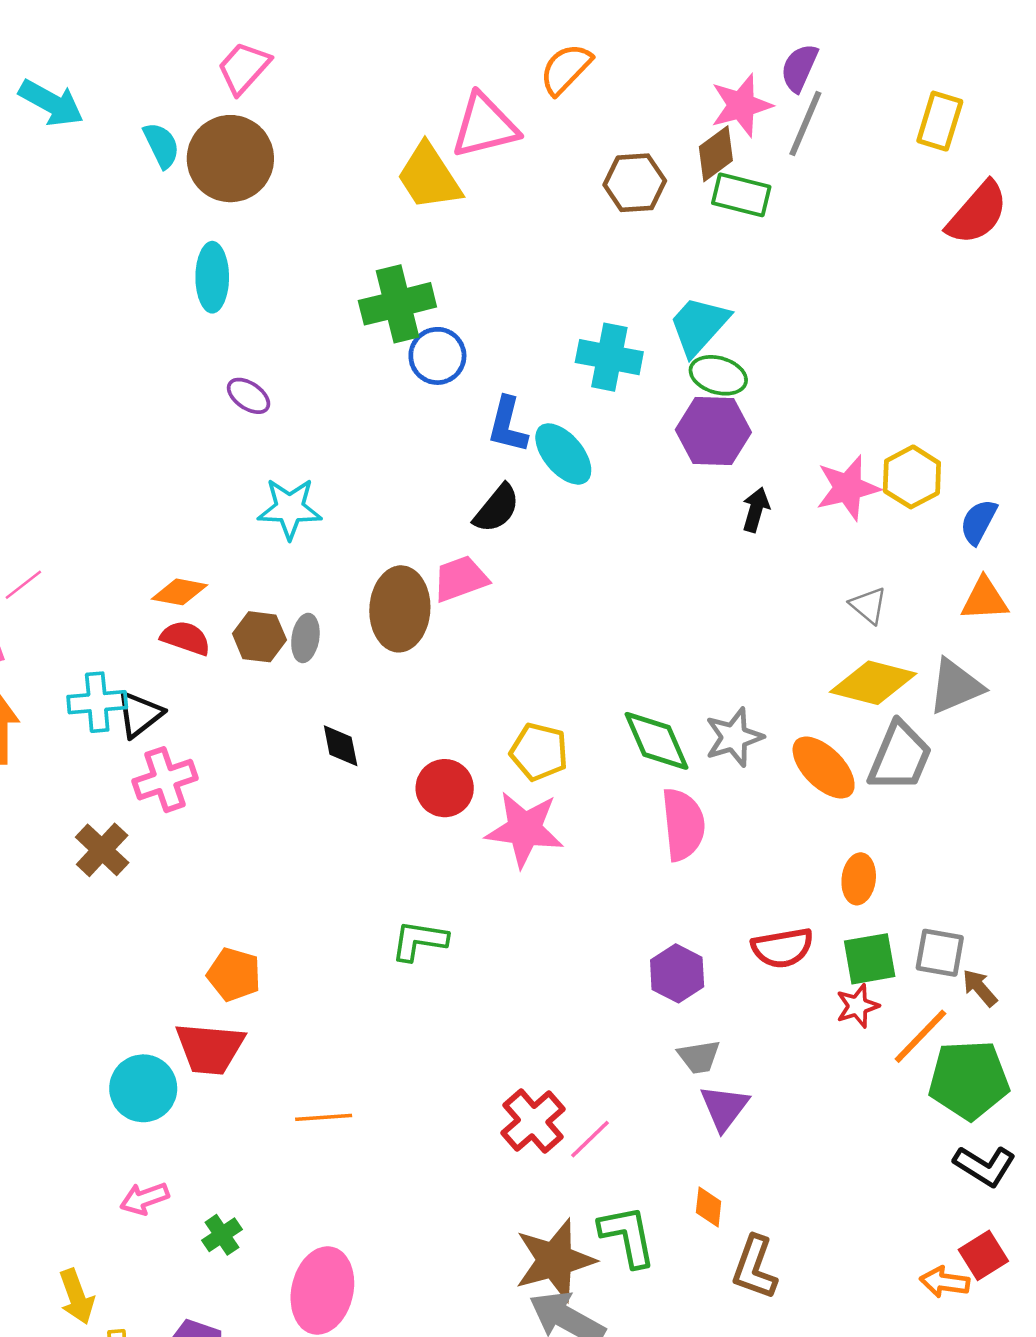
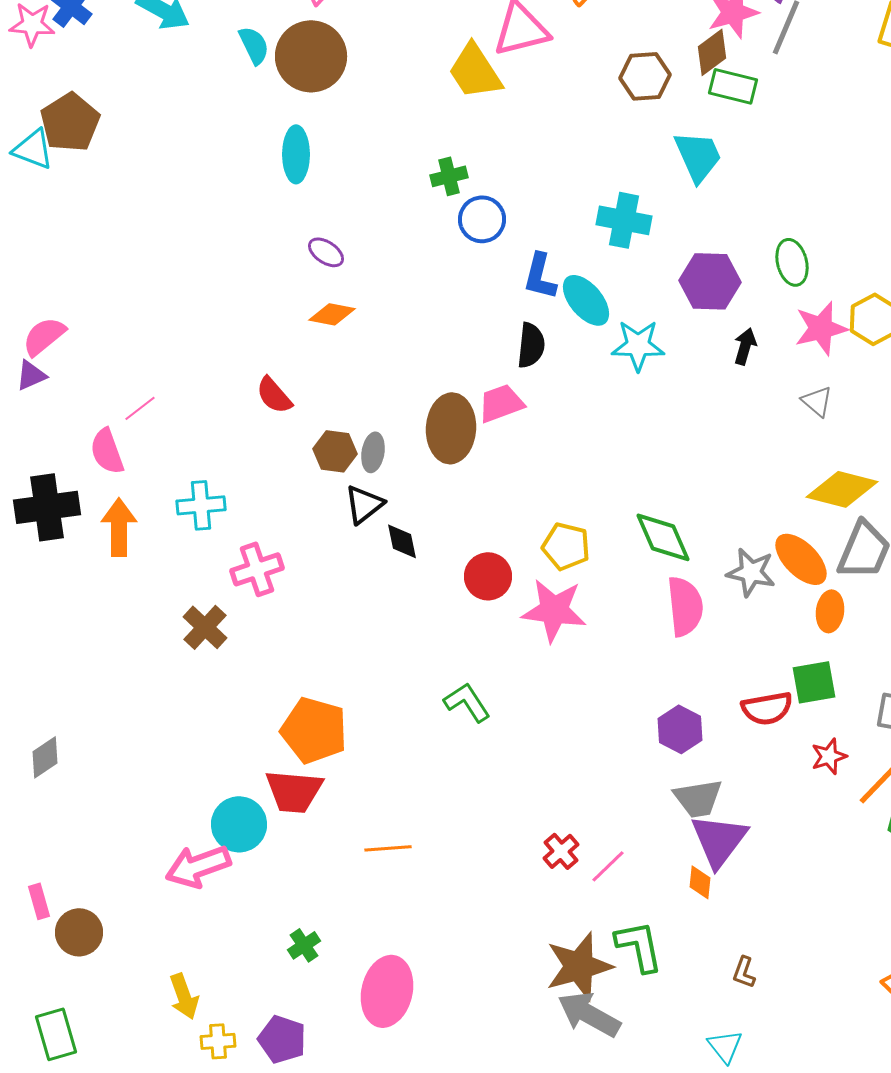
green cross: (397, 304) -> (449, 176), size x0.6
cyan trapezoid: (699, 326) -> (698, 156), moved, turned 114
green ellipse: (718, 375) -> (792, 262), moved, turned 60
cyan star: (290, 508) -> (638, 345), moved
black semicircle: (497, 508) -> (531, 345), turned -33
orange diamond: (180, 592) -> (332, 314), moved
gray triangle: (868, 605) -> (817, 401), moved
red semicircle: (186, 638) -> (274, 395), moved, turned -150
black triangle: (140, 714) -> (364, 504), moved
gray star: (734, 737) -> (751, 572), moved, turned 30
orange ellipse: (859, 879) -> (830, 611), moved
green L-shape: (419, 941) -> (467, 702), turned 48
green square: (870, 959) -> (814, 682), moved
orange pentagon: (234, 975) -> (314, 730), size x1.5
gray trapezoid: (699, 1057) -> (698, 798), size x1.4
purple triangle: (724, 1108) -> (719, 840), size x1.4
red cross: (533, 1121) -> (561, 851), size x0.7
pink arrow: (144, 1198) -> (198, 866), moved, size x1.6
orange diamond: (709, 1207) -> (700, 882), moved
brown L-shape: (755, 1267) -> (744, 972), size x0.6

